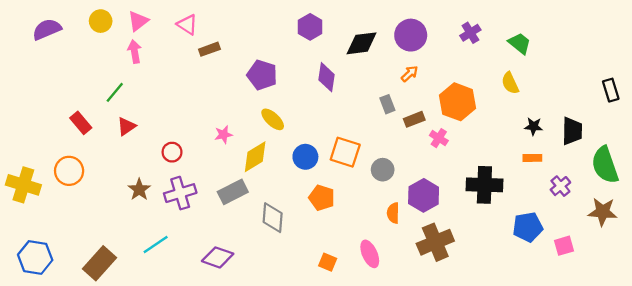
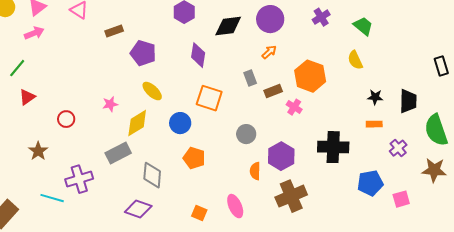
brown rectangle: (209, 49) -> (114, 31), moved
pink arrow: (135, 51) -> (34, 33), turned 78
orange square: (345, 152) -> (209, 98), moved
purple cross: (180, 193) -> (79, 179), moved
cyan line: (156, 245) -> (52, 198), turned 50
purple diamond: (218, 257) -> (138, 209), moved

